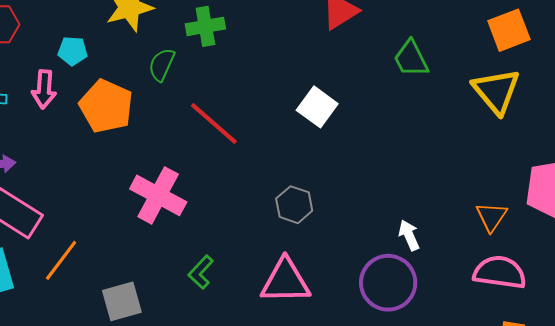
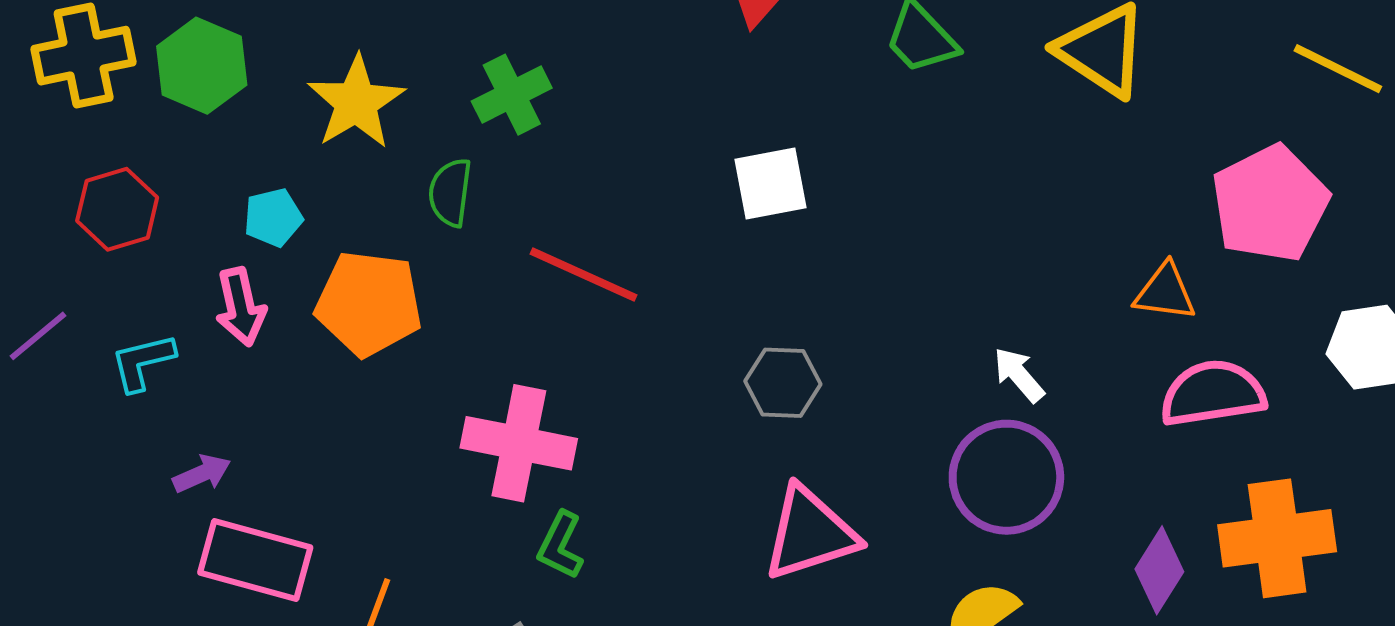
white square: (317, 107) -> (771, 184), turned -30
orange triangle: (491, 217) -> (1165, 292), turned -40
green L-shape: (201, 272) -> (561, 545), moved

